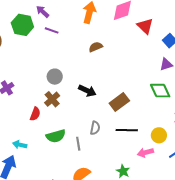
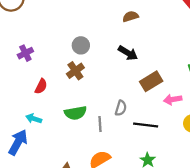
black arrow: (87, 91) -> (128, 53), moved
red semicircle: (35, 114) -> (41, 86), moved
black line: (127, 130) -> (146, 125), moved
pink arrow: (145, 153) -> (173, 99), moved

